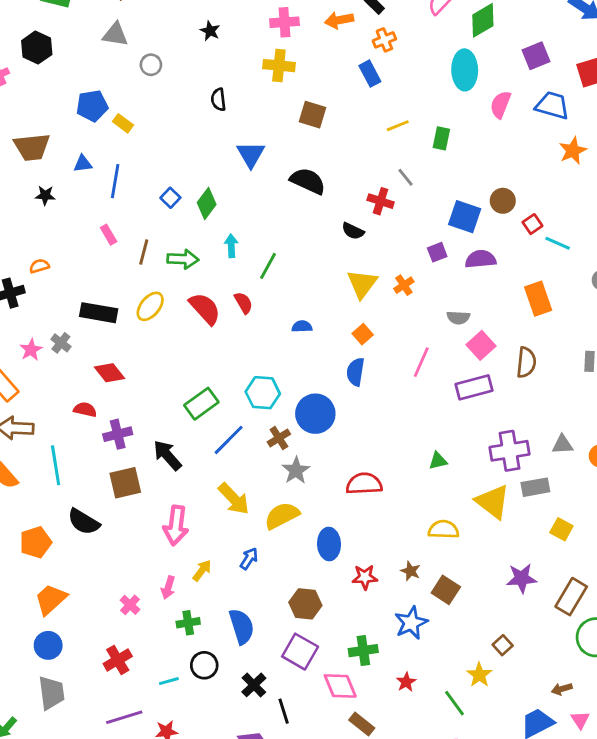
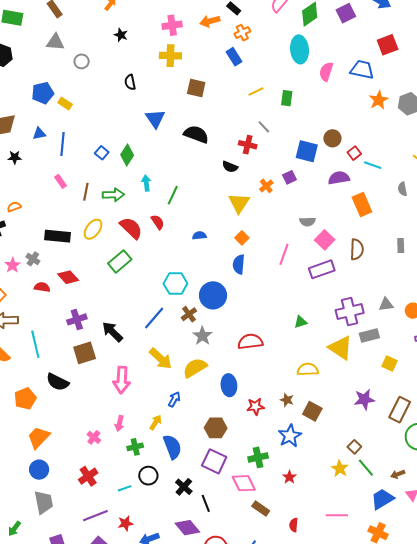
purple square: (536, 56) -> (346, 13), moved
purple semicircle: (481, 259) -> (339, 178), moved
orange cross: (404, 285) -> (266, 186), moved
green rectangle: (201, 404) -> (120, 261), moved
red semicircle: (85, 410) -> (42, 287), moved
yellow arrow: (202, 570) -> (156, 422), moved
green line: (454, 703) -> (366, 468), moved

